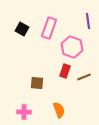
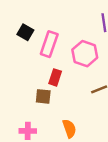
pink rectangle: (49, 28) -> (49, 44), moved
red rectangle: (65, 71) -> (55, 77), moved

